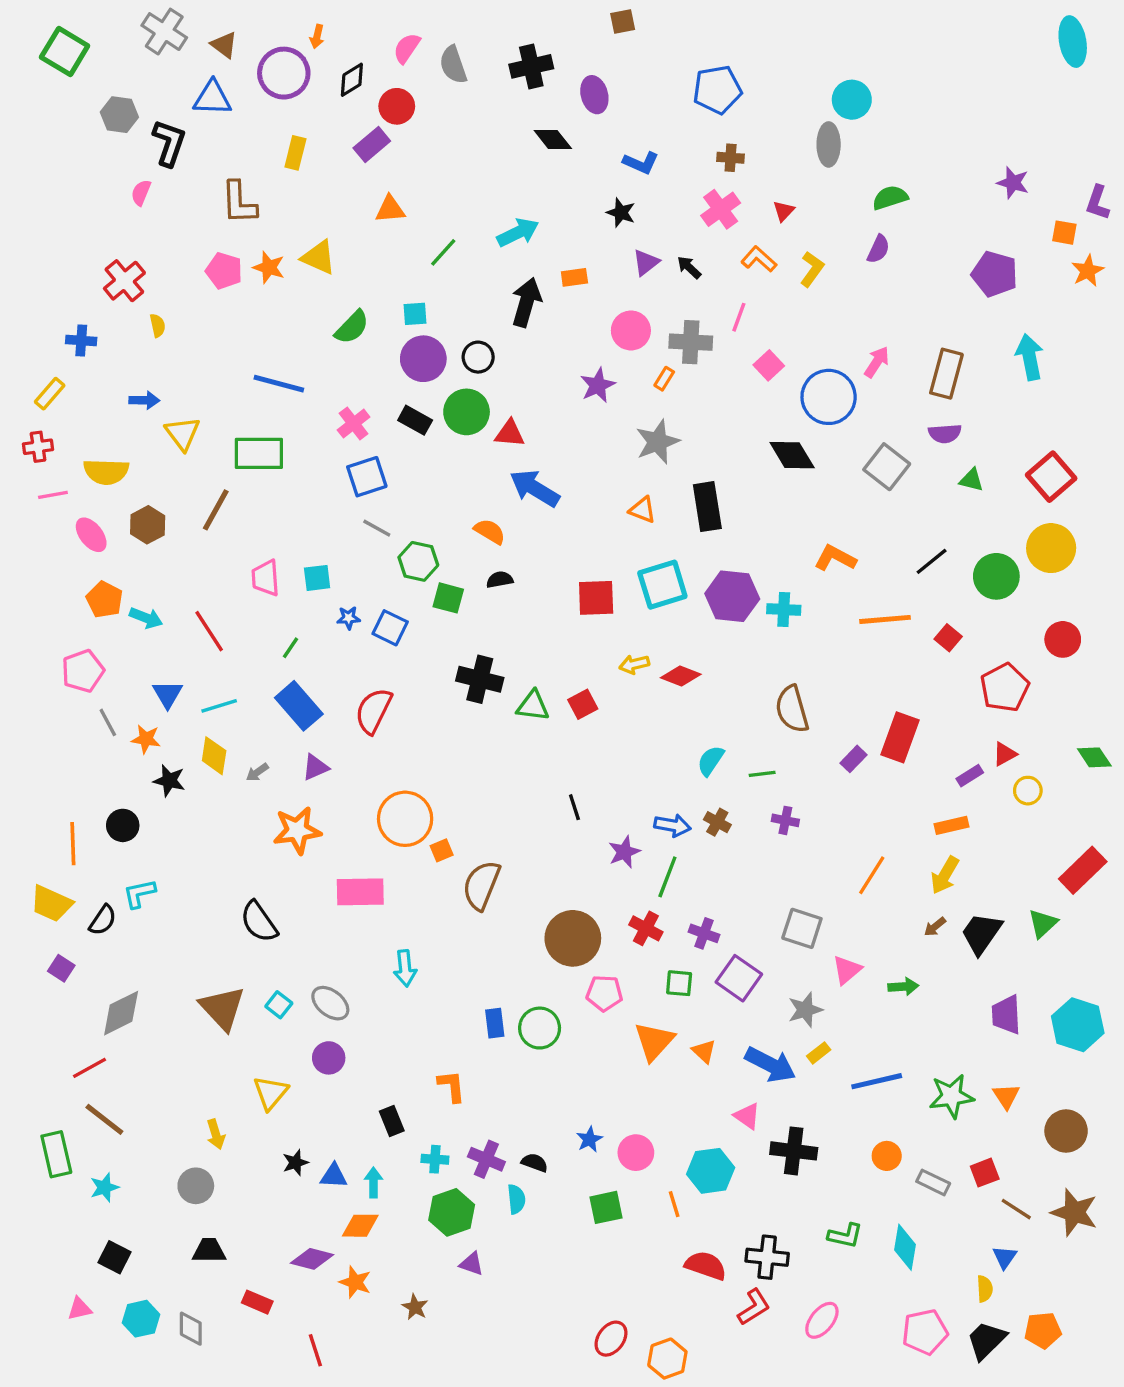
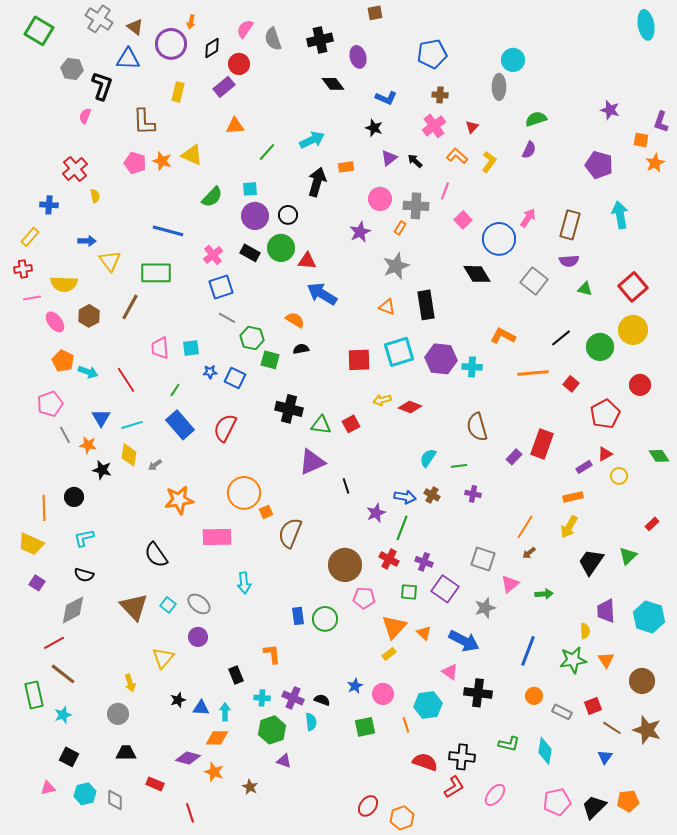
purple triangle: (315, 767) -> (312, 462), moved, size x1.6
red rectangle: (1083, 870) -> (652, 524), size x0.5
black semicircle: (103, 920) -> (84, 575), moved, turned 72
brown arrow: (935, 927) -> (529, 553), moved
yellow rectangle: (819, 1053) -> (389, 654), moved
blue line: (877, 1081) -> (528, 651), turned -56
yellow semicircle: (985, 1289) -> (585, 631), moved

